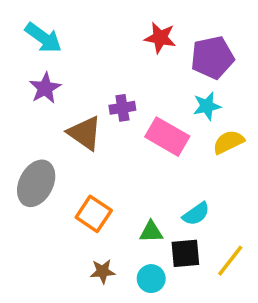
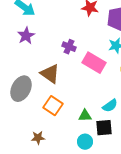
purple cross: (122, 108) -> (69, 47), turned 32
brown triangle: (85, 133) -> (50, 74), moved
brown star: (103, 271) -> (38, 138), moved

